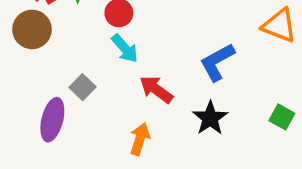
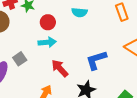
cyan arrow: (125, 48) -> (47, 42), turned -66

